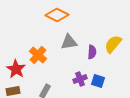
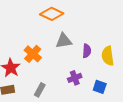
yellow semicircle: (113, 44) -> (108, 56), moved, turned -48
blue square: (98, 81) -> (100, 87), moved

